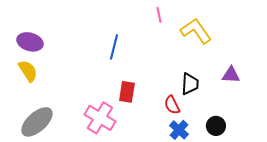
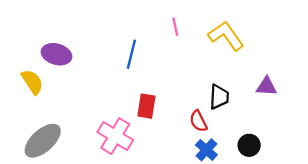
pink line: (159, 15) -> (175, 27), moved
purple ellipse: (30, 42) -> (57, 54), moved

